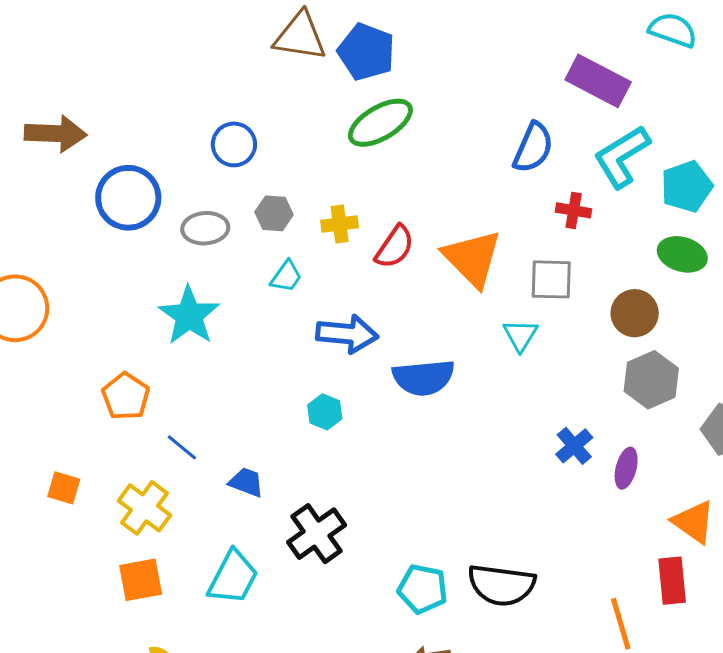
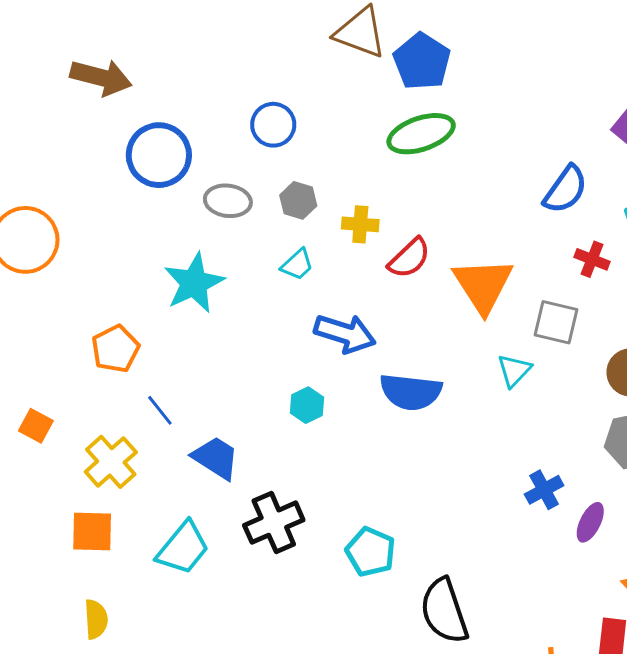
blue trapezoid: (246, 482) -> (216, 458), size x1.4
black semicircle: (502, 585) -> (444, 611), turned 52
cyan pentagon: (422, 589) -> (370, 552), moved

